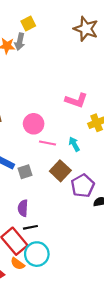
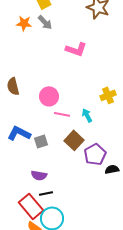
gray arrow: (20, 42) -> (45, 22), moved, turned -56
pink L-shape: (76, 100) -> (76, 49), moved
purple semicircle: (23, 208) -> (39, 175), turned -84

